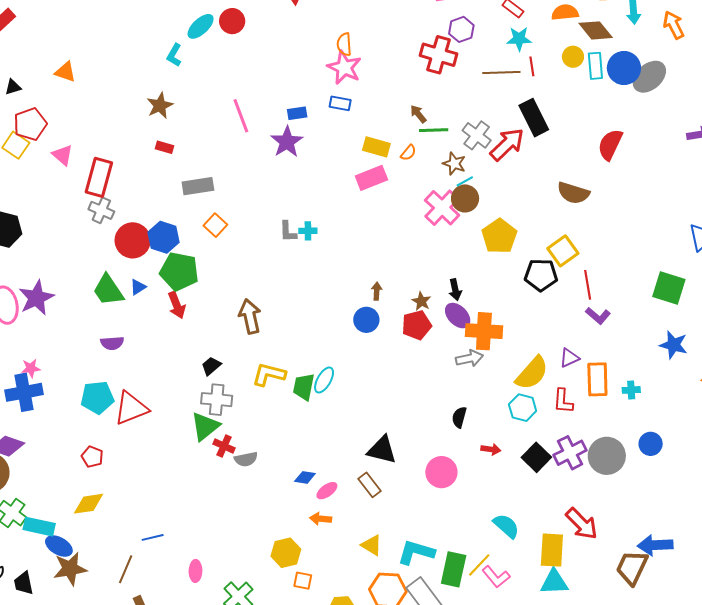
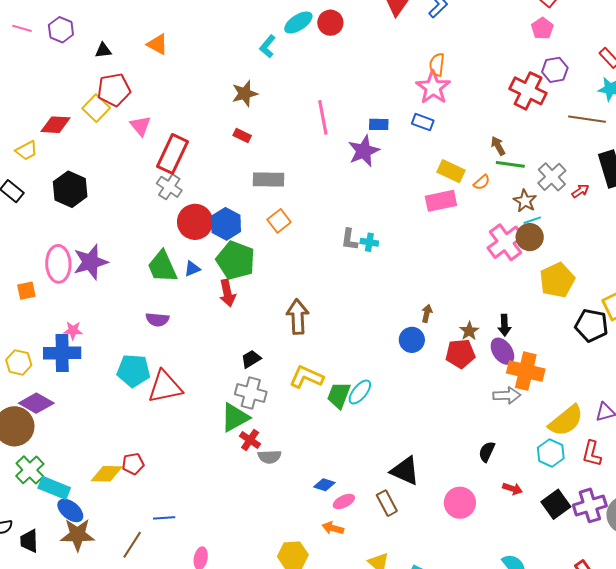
red arrow: (507, 144) -> (580, 191), size x0.5
red pentagon: (92, 457) -> (133, 464), moved, turned 30

